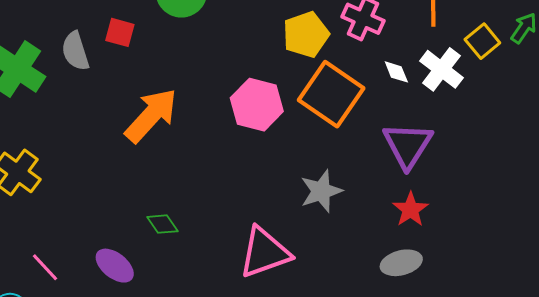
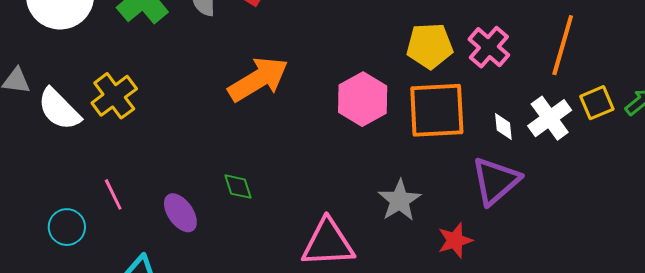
white diamond: (396, 72) -> (503, 126), moved
orange square: (331, 94) -> (437, 110), turned 36
gray star: (321, 191) -> (400, 200), turned -30
red star: (410, 209) -> (455, 240), moved

